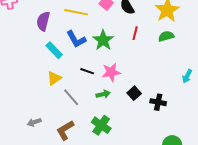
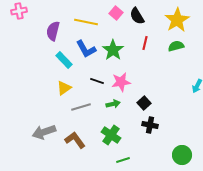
gray line: (71, 97) -> (81, 107), turned -66
black cross: (158, 102) -> (150, 125), moved
gray arrow: (34, 122) -> (44, 132), size x1.6
brown L-shape: (65, 130) -> (75, 140), turned 85

